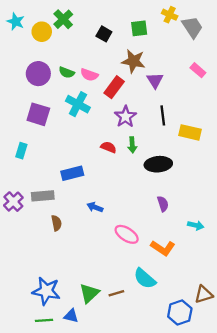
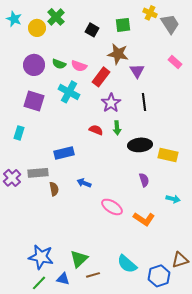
yellow rectangle: (190, 132) -> (168, 155), moved
brown semicircle: (56, 223) -> (54, 189), moved
cyan semicircle: (145, 279) -> (127, 264), moved
brown line: (116, 293) -> (93, 275), moved
green line: (44, 320) -> (39, 283), turned -42

